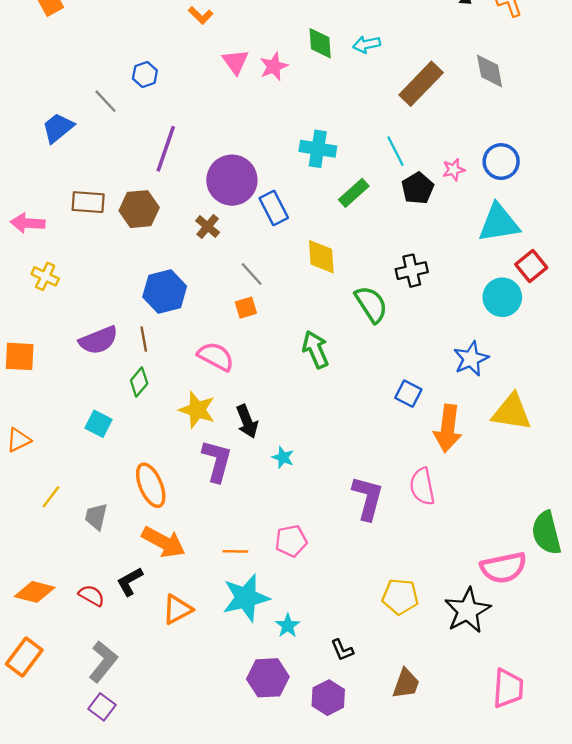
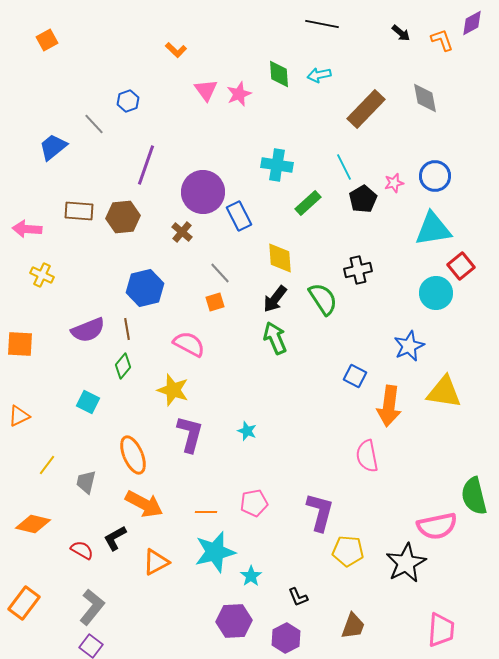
black arrow: (247, 421) -> (275, 299), moved, turned 60
purple L-shape: (368, 498) -> (320, 512), moved
orange diamond: (35, 592) -> (33, 524), moved

